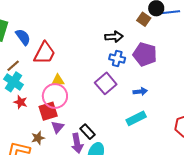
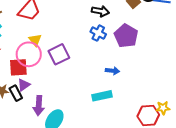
yellow triangle: (58, 80) -> (35, 40), turned 40
purple square: (106, 83) -> (59, 54), moved
black rectangle: (88, 132) -> (16, 93), moved

